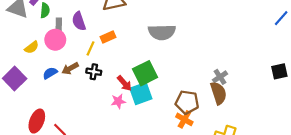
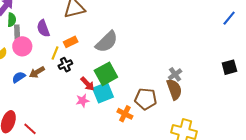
gray rectangle: (59, 26) -> (17, 32), moved
gray semicircle: (162, 32) -> (107, 42), moved, turned -40
black cross: (94, 72) -> (65, 65), moved, turned -32
orange cross: (184, 119) -> (125, 114), moved

